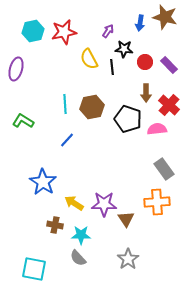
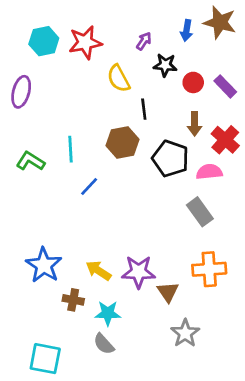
black line: (112, 67) -> (144, 109), moved
cyan line: (65, 104) -> (70, 149), moved
gray rectangle: (164, 169) -> (200, 212), moved
blue star: (43, 182) -> (44, 265), moved
gray star: (128, 259) -> (185, 333), moved

